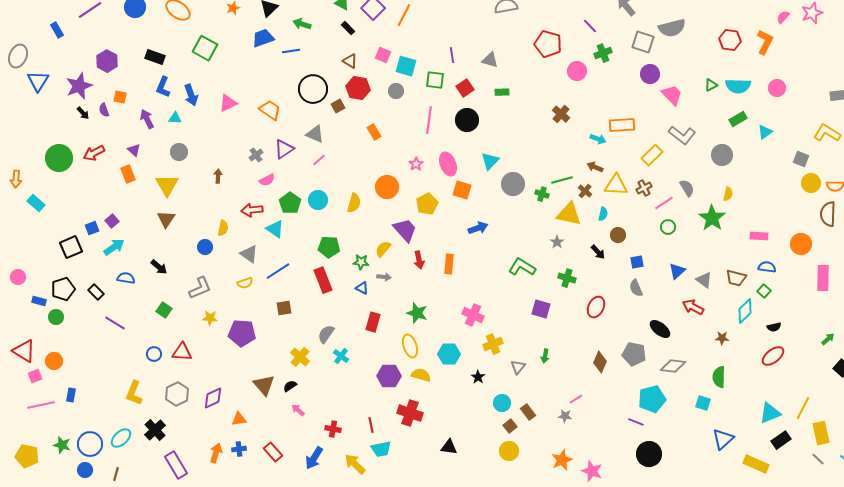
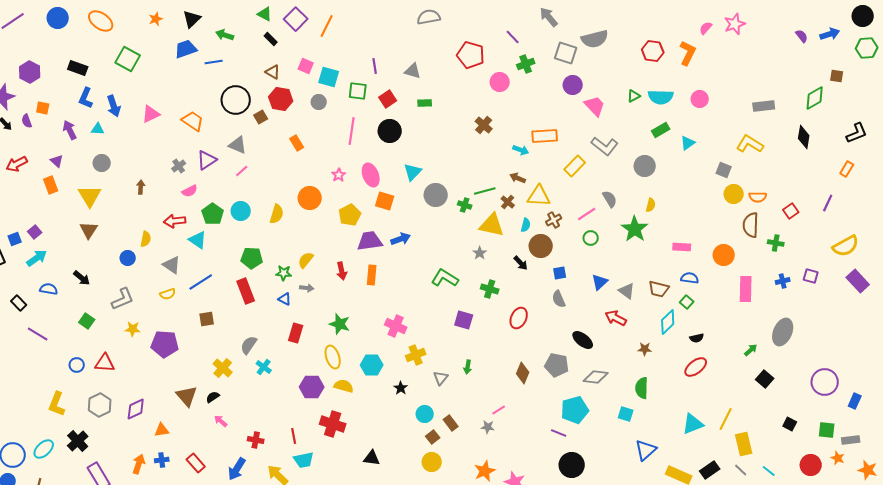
brown cross: (644, 188) -> (554, 220), moved
purple trapezoid: (405, 230) -> (370, 241), moved, turned -56
brown circle: (618, 235) -> (541, 246), size x1.5
black rectangle: (781, 440) -> (710, 470), moved

